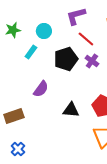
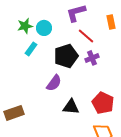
green star: (13, 30) -> (25, 26), moved
purple cross: (92, 61) -> (92, 58), turned 32
purple semicircle: (41, 89) -> (54, 83), moved

